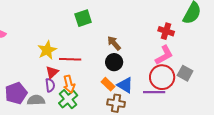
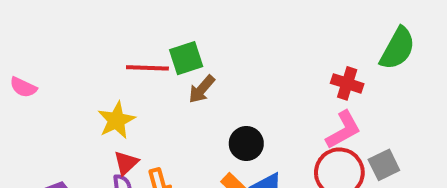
brown arrow: (114, 43) -> (202, 89), moved, turned -98
red line: (70, 59) -> (147, 68), moved
gray square: (185, 73) -> (384, 165), turned 35

